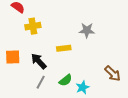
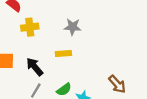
gray star: (87, 30) -> (73, 27), moved

